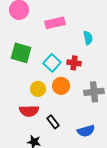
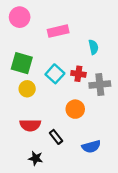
orange circle: (61, 86) -> (75, 109), moved
yellow circle: (38, 89) -> (27, 89), moved
gray cross: (94, 92) -> (100, 84), moved

